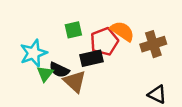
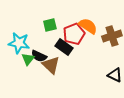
cyan star: (33, 53) -> (19, 43), turned 30
black rectangle: (91, 58) -> (64, 47), turned 48

